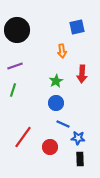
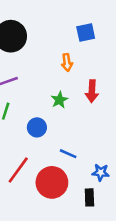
blue circle: (56, 103) -> (37, 127), moved
blue star: (78, 138) -> (101, 172), moved
red circle: (50, 147) -> (52, 182), size x1.6

